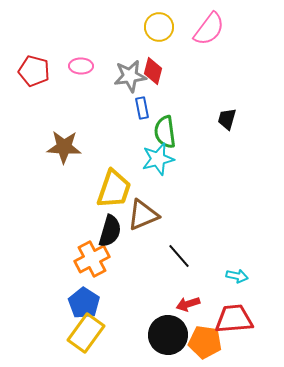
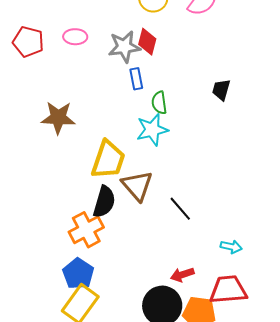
green semicircle: (165, 132) -> (159, 103), size x0.7
brown triangle: (143, 215) -> (137, 186), turned -48
black line: (179, 256) -> (180, 209), moved

